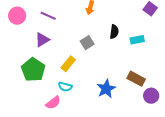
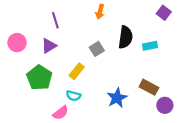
pink circle: (17, 16) -> (17, 43), moved
purple line: (48, 16) -> (55, 20), turned 49
black semicircle: (114, 32) -> (126, 37), size x1.5

